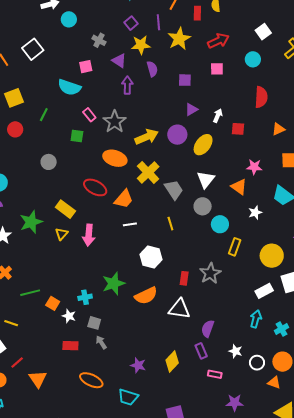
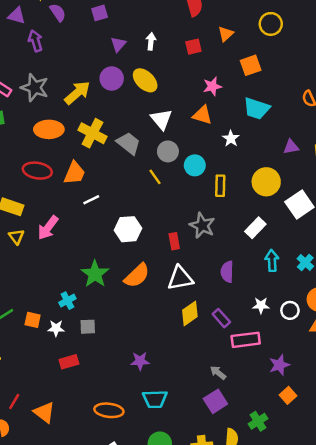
red square: (238, 129) -> (193, 47), moved
yellow ellipse: (203, 145) -> (145, 80), turned -65
yellow line: (170, 224) -> (155, 177), moved
pink arrow: (89, 235) -> (48, 228), turned 50
white rectangle: (264, 291) -> (255, 228), moved
purple semicircle: (208, 329) -> (227, 272), moved
gray arrow: (101, 342) -> (218, 373), moved
yellow diamond: (172, 361) -> (190, 313), moved, turned 30
purple star: (138, 365) -> (140, 361), moved
pink rectangle: (215, 374) -> (246, 340), size x1.6
orange ellipse: (91, 380) -> (109, 410), moved

